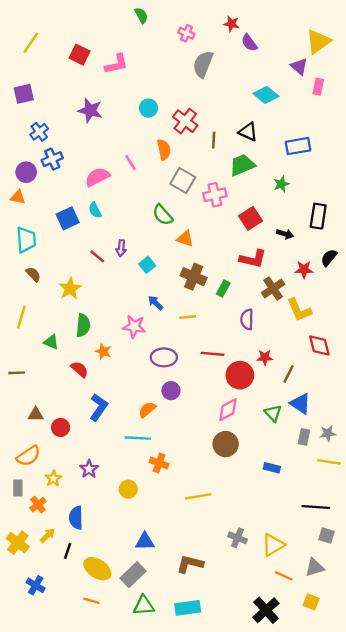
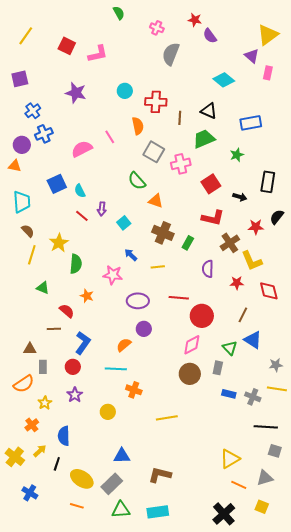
red cross: (185, 121) -> (156, 102), turned -35
cyan semicircle: (95, 210) -> (80, 191), moved
yellow line: (21, 317) -> (32, 255), moved
green semicircle: (83, 325) -> (76, 264), moved
red star: (265, 357) -> (237, 283), moved
brown line: (17, 373) -> (54, 329), moved
red circle: (61, 427) -> (73, 367), moved
gray rectangle: (304, 437) -> (218, 368), moved
gray rectangle: (18, 488) -> (43, 367), moved
gray cross: (237, 538) -> (253, 397), moved

